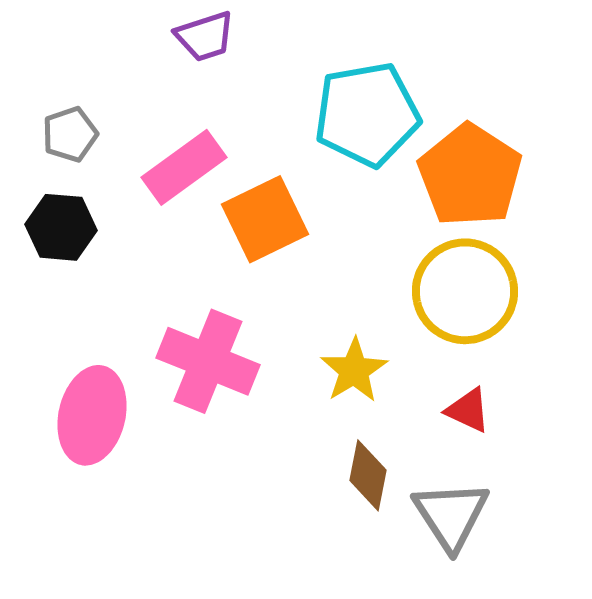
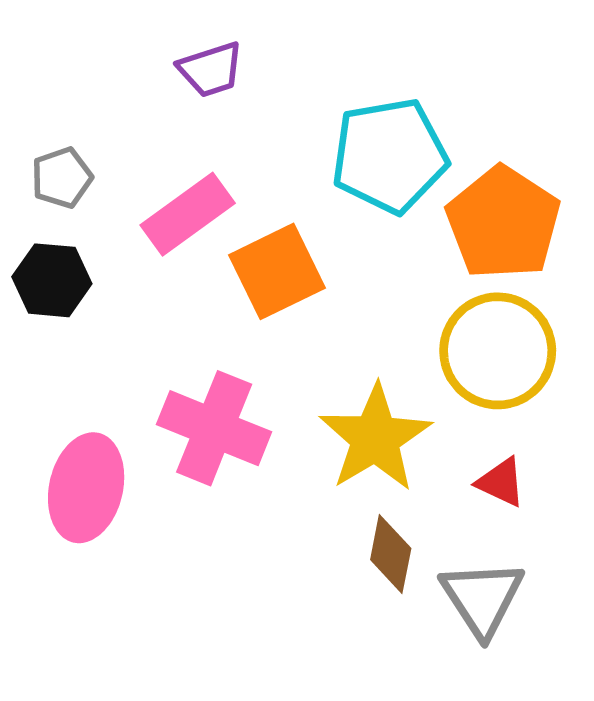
yellow star: (354, 370) -> (375, 438), size x1.5

